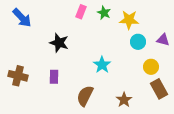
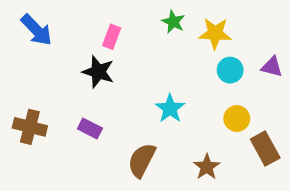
pink rectangle: (81, 12) -> (112, 37), moved
yellow circle: (151, 67) -> (237, 119), moved
purple rectangle: (54, 77) -> (90, 129), turned -64

